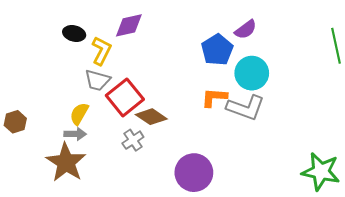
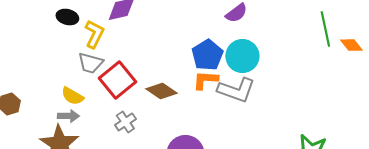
blue pentagon: (217, 50) -> (207, 55), moved
yellow semicircle: (79, 114) -> (72, 96), turned -90
brown diamond: (151, 117) -> (161, 91), moved

